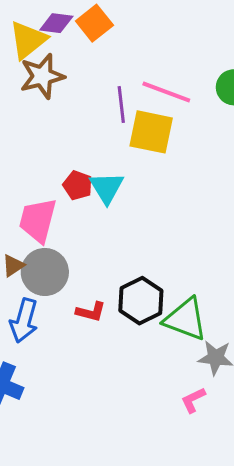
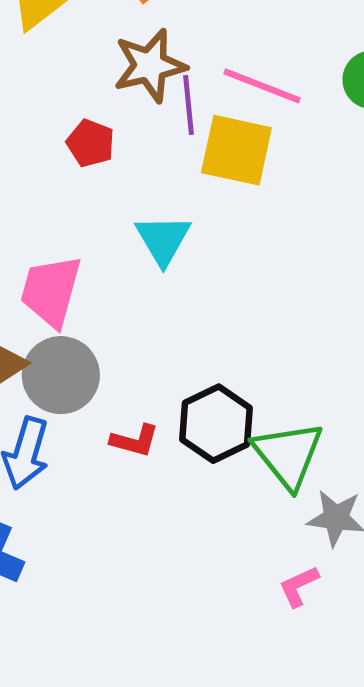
brown star: (42, 76) -> (150, 66), moved
red pentagon: (78, 185) -> (90, 143), moved
green triangle: (186, 319) -> (288, 455), turned 30

